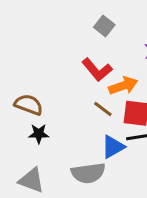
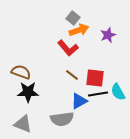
orange arrow: (123, 86) -> (79, 30), moved
black star: (39, 134) -> (28, 92), size x1.5

